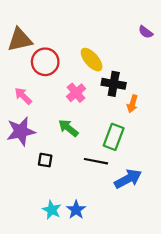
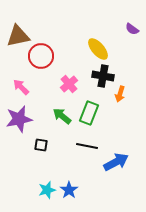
yellow ellipse: (92, 60) -> (98, 49), moved
green rectangle: (114, 137) -> (89, 113), moved
cyan star: (52, 210) -> (47, 190), turned 30

